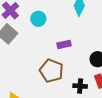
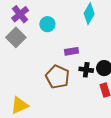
black cross: (80, 86) -> (86, 70), moved

